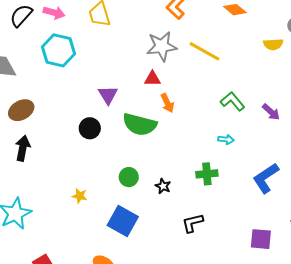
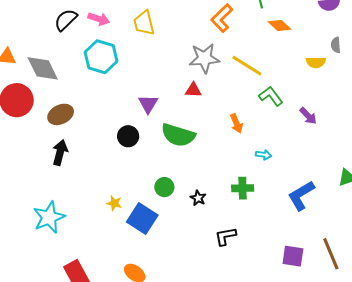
green L-shape: (233, 101) -> (271, 96), moved
orange arrow: (167, 103) -> (237, 123), moved
purple arrow: (271, 112) -> (308, 116), moved
blue square: (123, 221) -> (142, 218), moved

